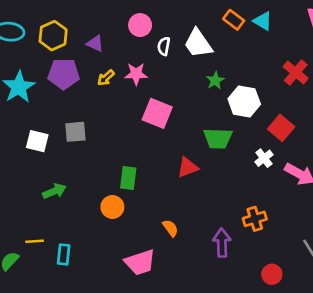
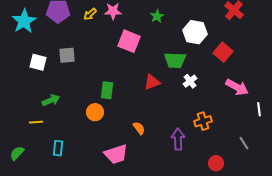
green star: (215, 80) -> (157, 16), moved
white cross: (264, 158) -> (190, 81), moved
yellow line: (35, 241) -> (36, 122), moved

